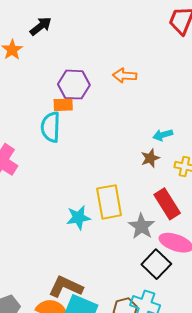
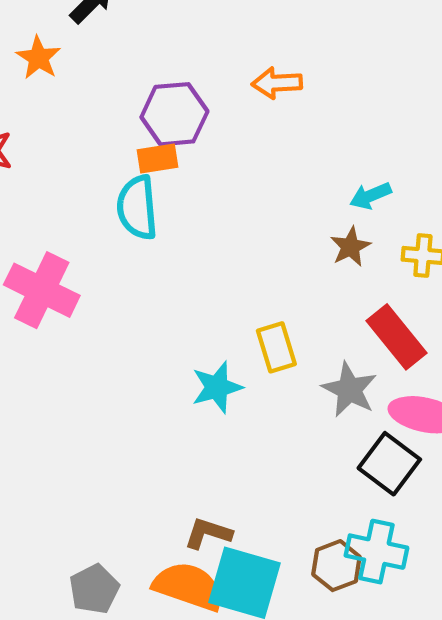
yellow rectangle: (109, 202) -> (276, 347), size x0.7
brown L-shape: (66, 287) -> (208, 533), size x0.7

